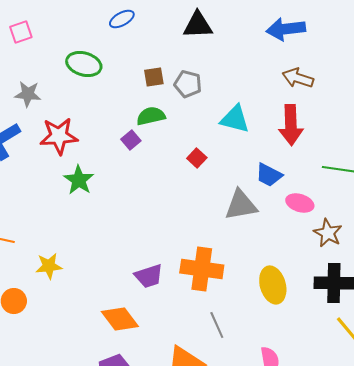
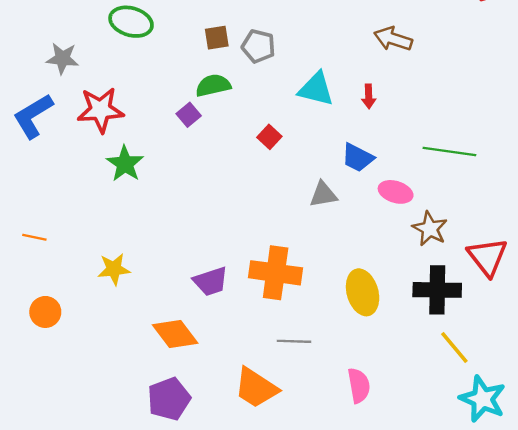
red arrow: (291, 125) -> (369, 96), moved, size x0.5
gray triangle: (241, 205) -> (323, 194), size x0.7
yellow star: (49, 266) -> (114, 269), moved
gray line: (217, 325) -> (294, 341), turned -64

